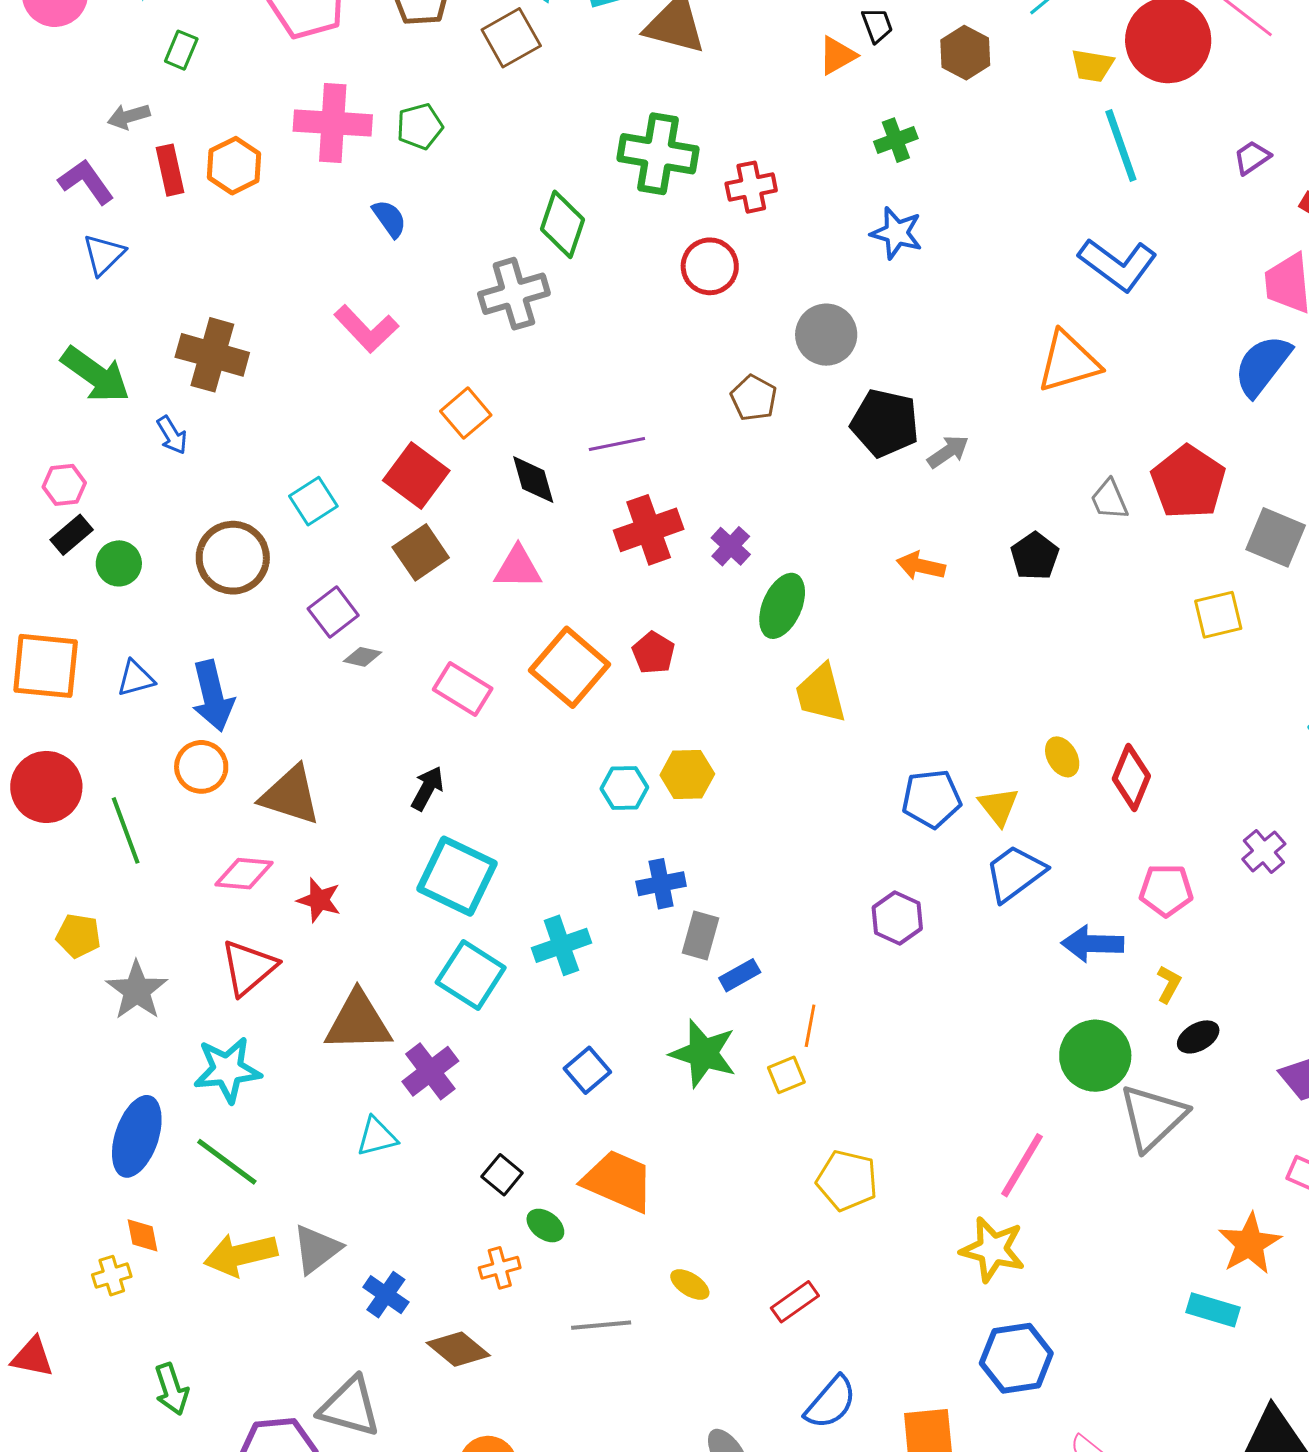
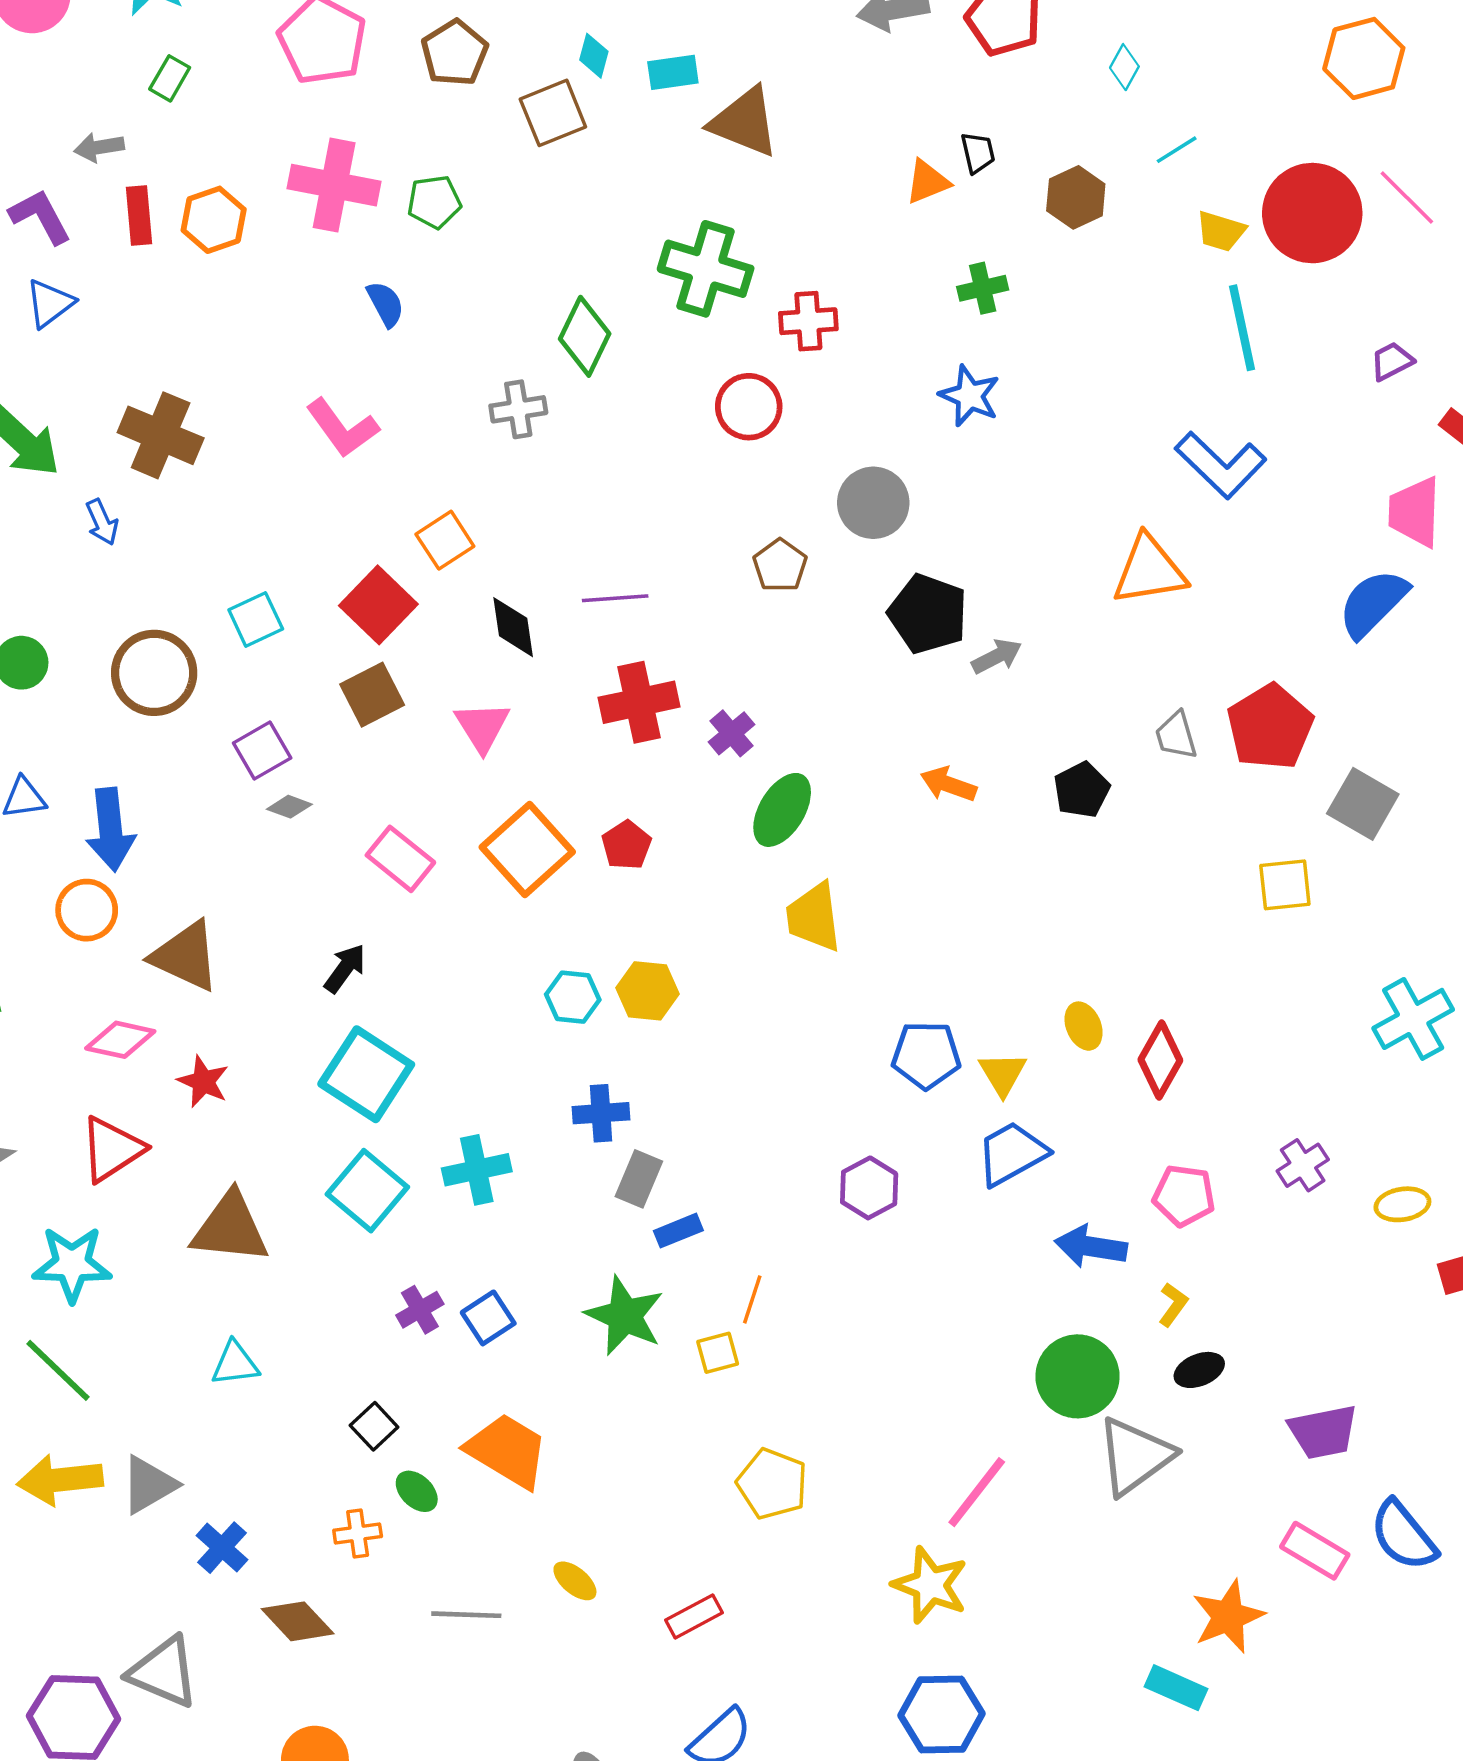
gray cross: (514, 294) -> (518, 409), size x0.7
pink triangle: (518, 568) -> (482, 727), turned 50
purple cross: (430, 1071) -> (420, 1310), moved, size x0.7

